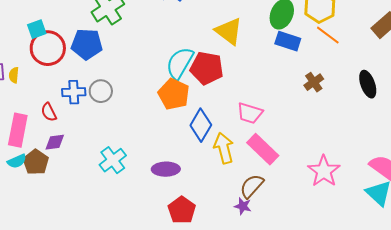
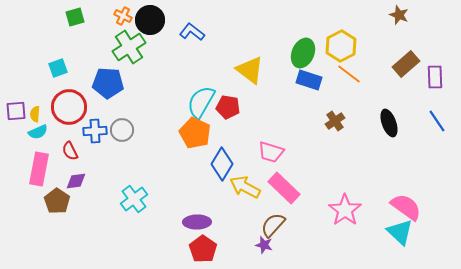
red circle: (48, 48) -> (69, 107), moved
red pentagon: (207, 68) -> (228, 107), size x0.7
yellow arrow: (224, 148) -> (245, 187), turned -48
cyan semicircle: (17, 161) -> (38, 132), moved
purple ellipse: (166, 169) -> (197, 222), moved

